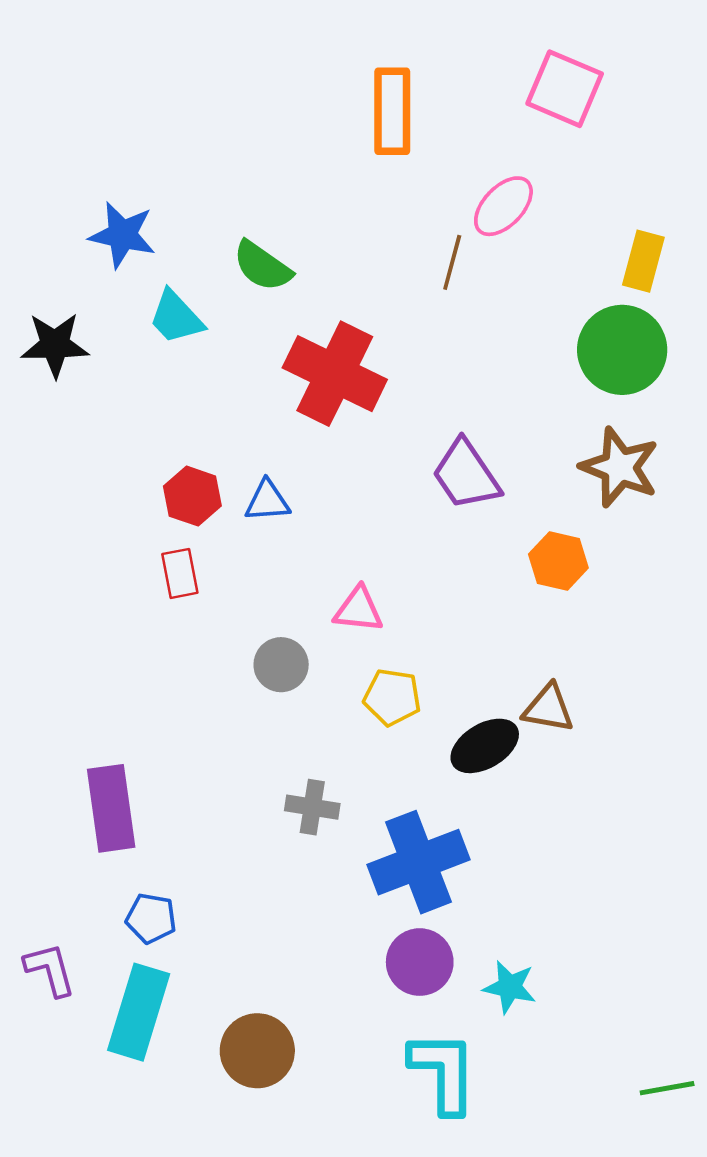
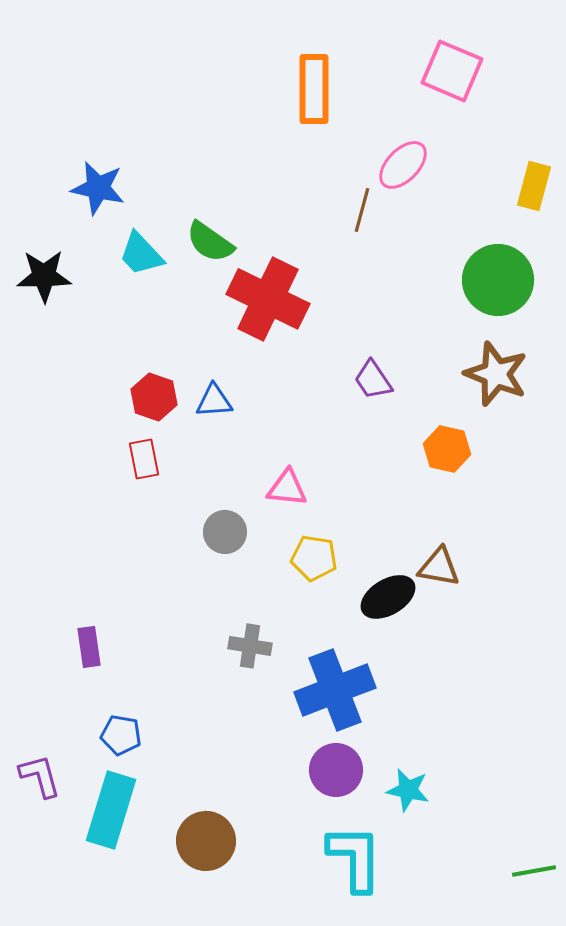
yellow rectangle: (643, 261) -> (534, 186), moved
green semicircle: (262, 266) -> (210, 242), moved
purple trapezoid: (466, 475) -> (373, 380), size x0.7
purple rectangle: (111, 808) -> (89, 647), size x0.6

